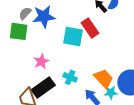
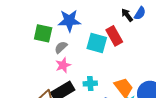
gray semicircle: (25, 13) -> (61, 47), moved
cyan cross: (70, 77) -> (90, 83), turned -32

